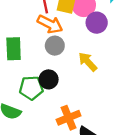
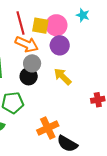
purple circle: (97, 23) -> (60, 45), moved
black circle: (49, 79) -> (29, 76), moved

